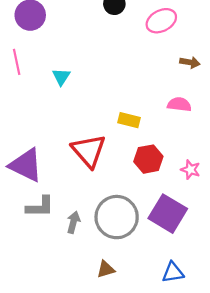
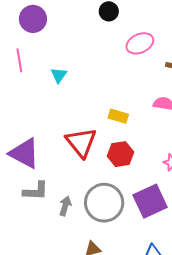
pink ellipse: (161, 21) -> (140, 43), moved
red hexagon: (148, 159) -> (121, 154), moved
purple square: (168, 214) -> (150, 201), turned 32

